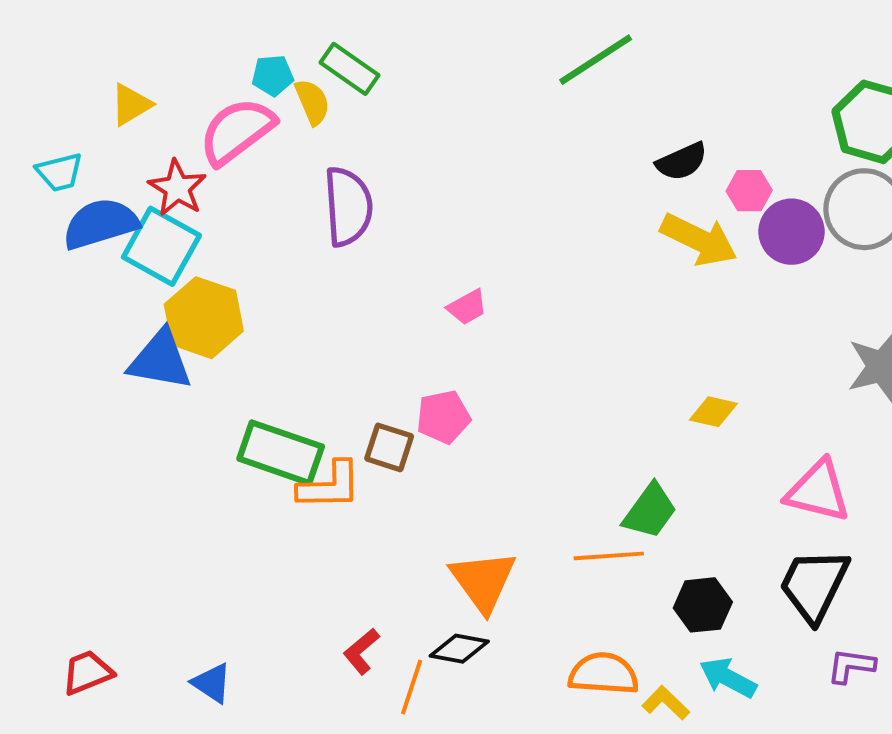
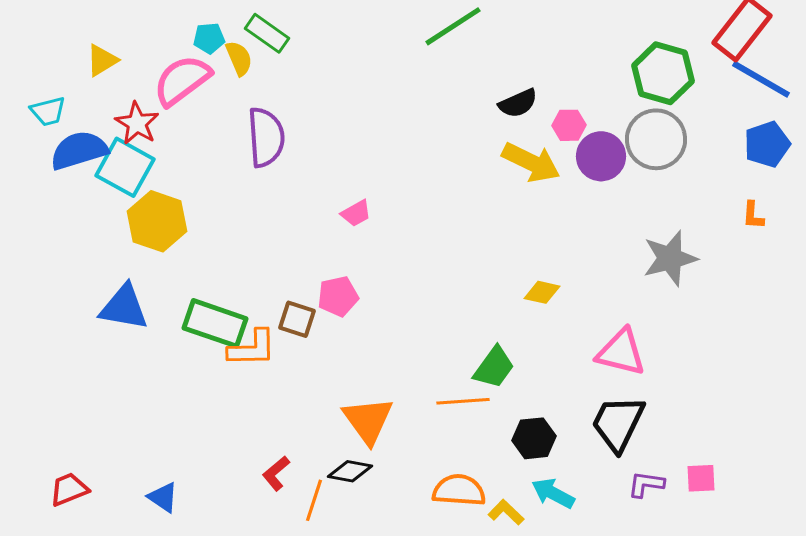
blue triangle: (160, 360) -> (124, 307), moved

